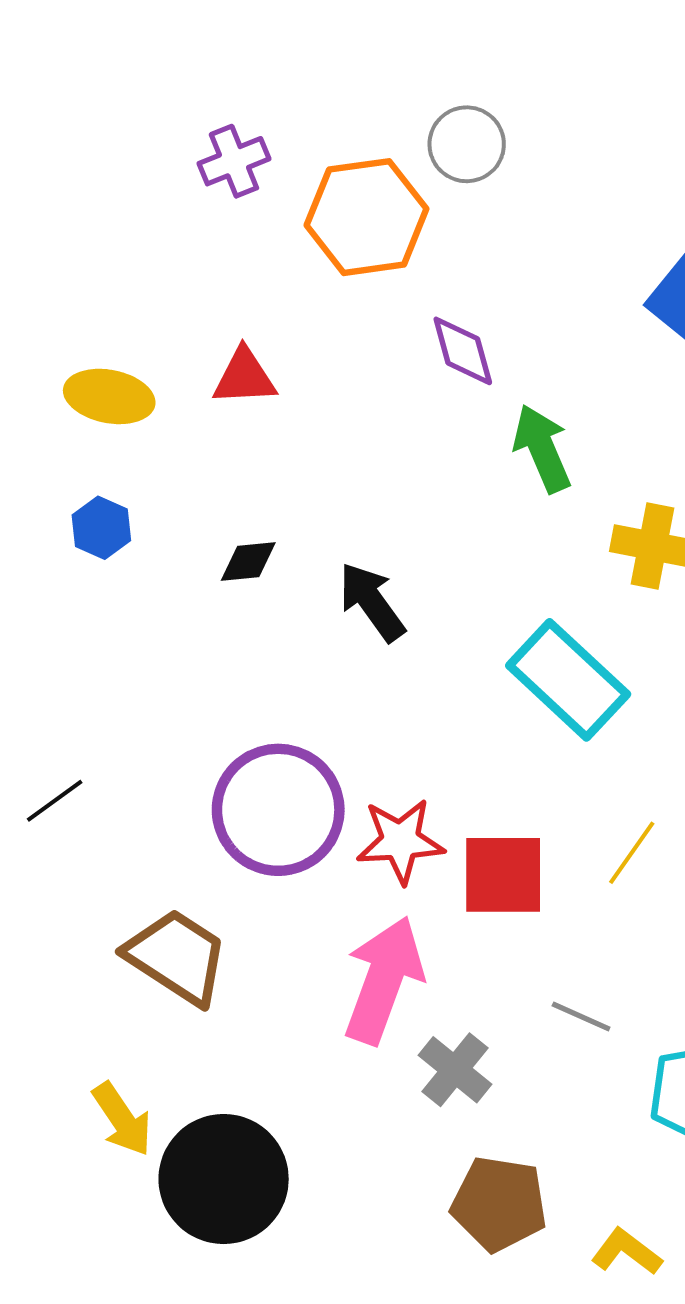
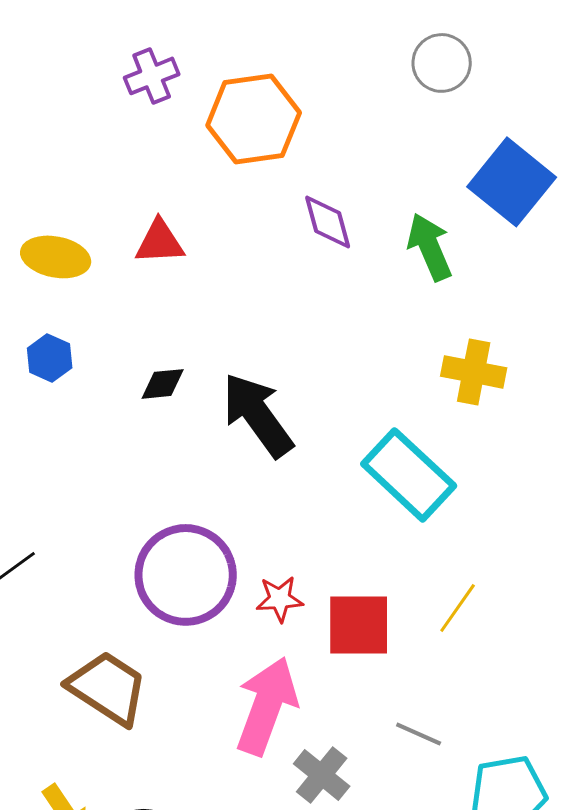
gray circle: (467, 144) -> (442, 63), moved
green arrow: (542, 448) -> (430, 247), moved
black arrow: (372, 602) -> (258, 415), size x1.4
red star: (400, 841) -> (280, 599), size x0.7

